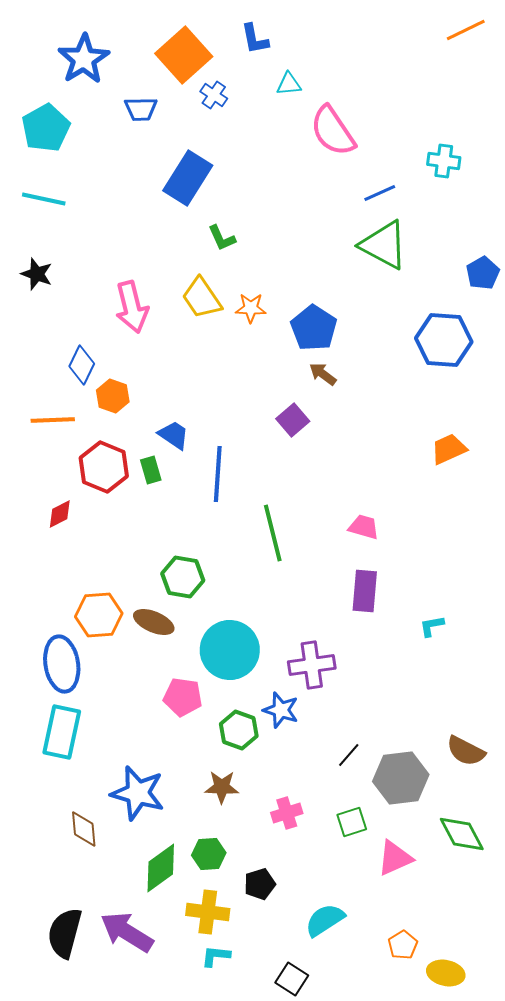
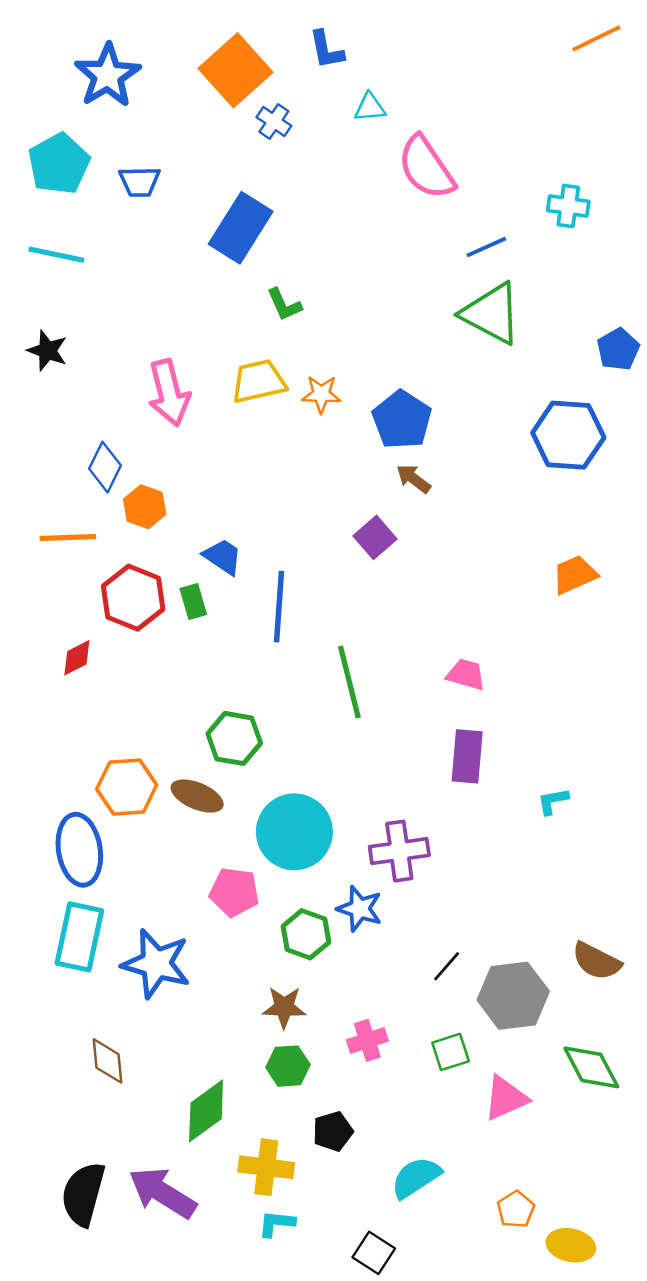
blue trapezoid: (141, 109) -> (140, 182), moved
yellow trapezoid: (202, 298) -> (259, 381), turned 111
blue star: (138, 793) -> (156, 964), moved
green hexagon: (209, 854) -> (288, 1066), moved

